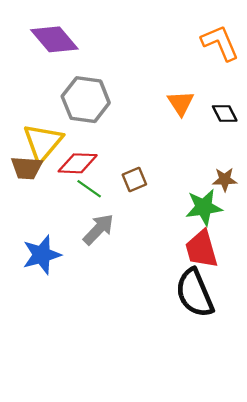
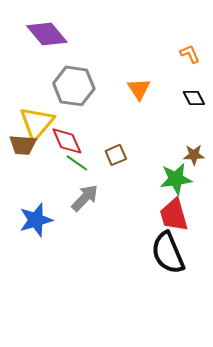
orange L-shape: (220, 43) -> (190, 54), moved, size x0.6
orange triangle: (181, 103) -> (139, 89), moved
red diamond: (78, 163) -> (67, 141), turned 64

